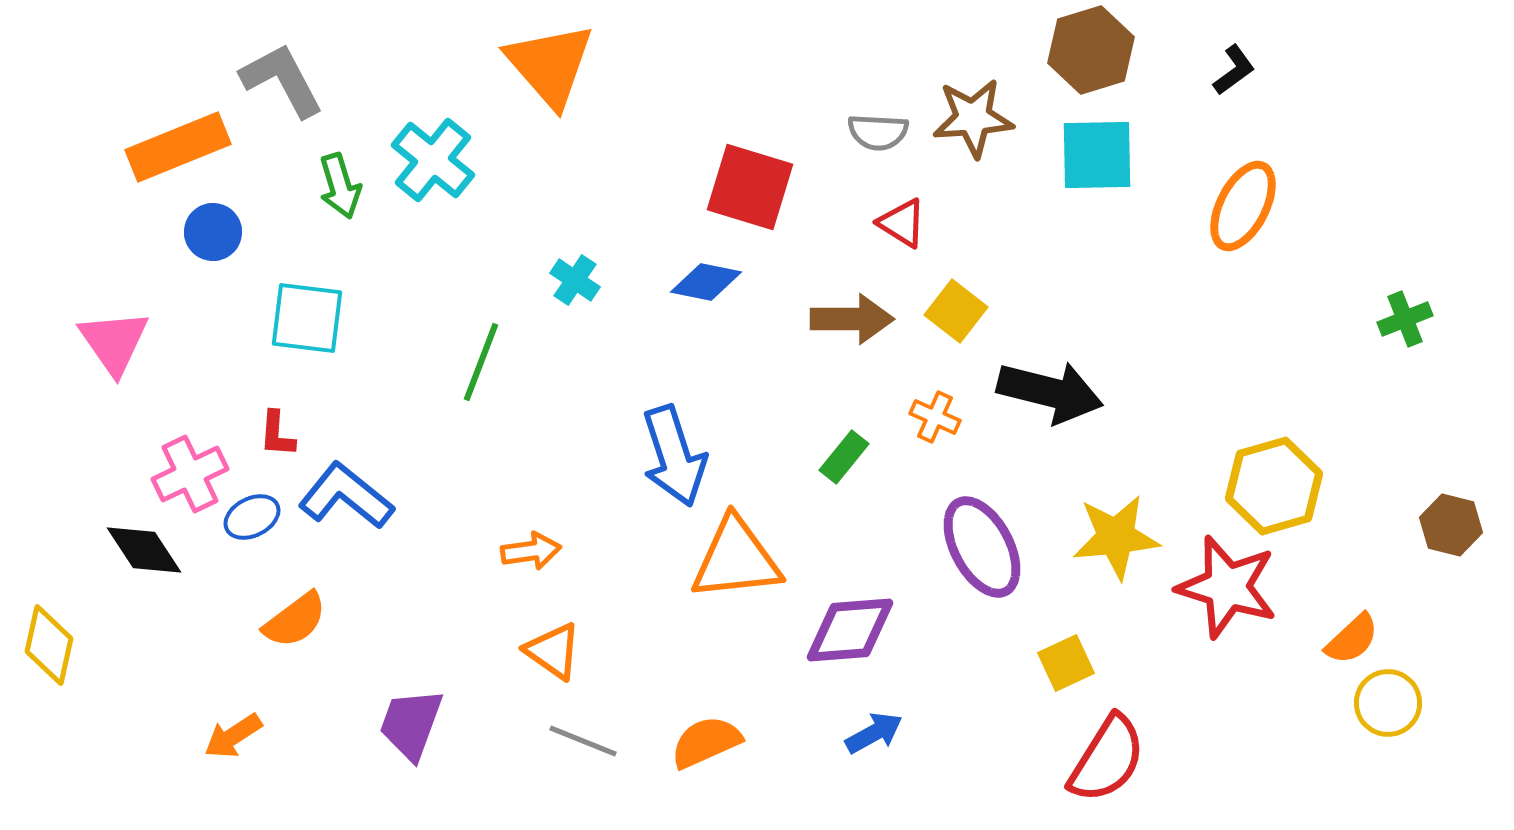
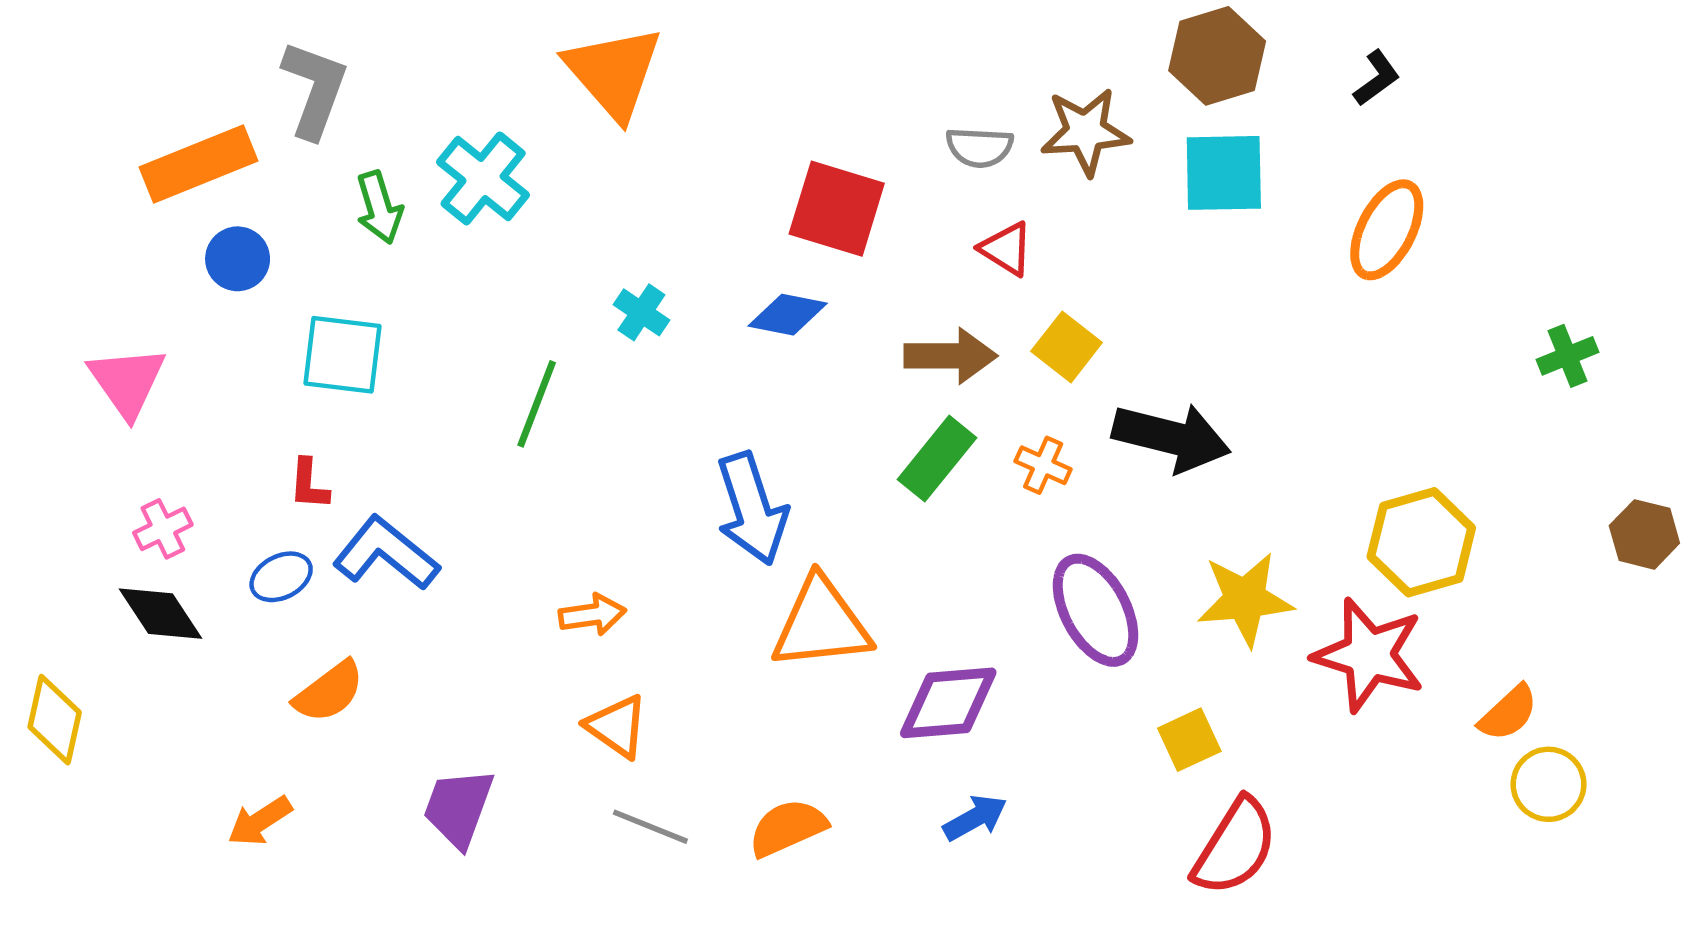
gray L-shape: (282, 80) -> (315, 89), turned 48
green rectangle: (844, 457) -> (937, 459), moved, size x1.4
pink cross: (190, 474) -> (163, 529), moved, size x0.7
brown hexagon: (1451, 525) -> (1644, 534), moved

